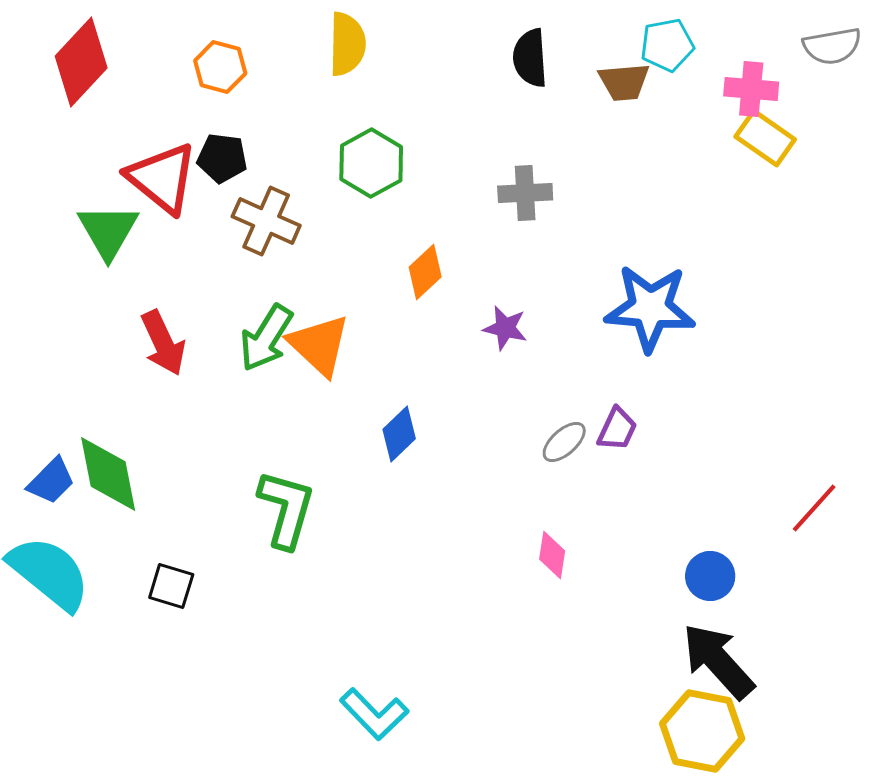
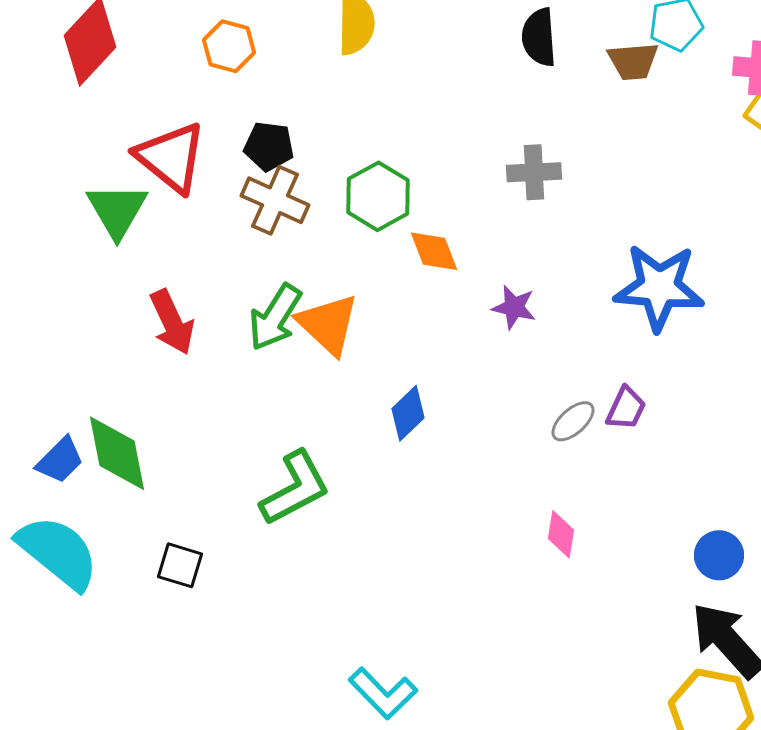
black pentagon: (222, 158) -> (269, 146), moved
green hexagon: (371, 163) -> (378, 196), moved
orange diamond: (425, 272) -> (434, 251), turned -68
green L-shape: (286, 509) -> (295, 488), turned 46

